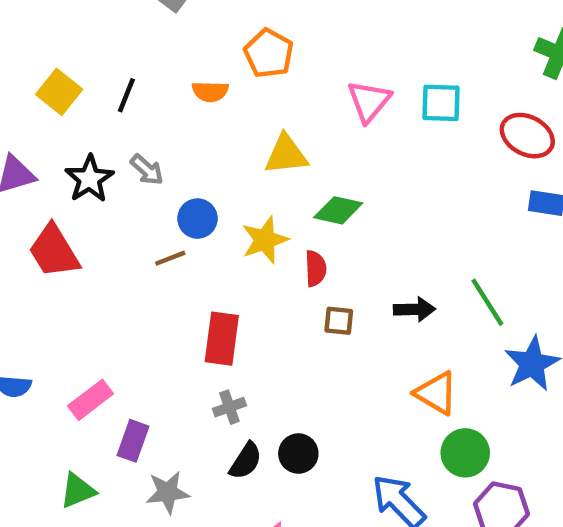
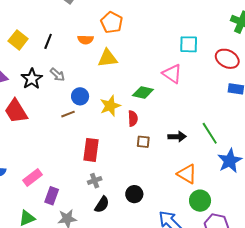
pink triangle: (369, 101) -> (172, 74), moved, turned -35
yellow triangle: (286, 155) -> (108, 58), moved
black circle: (298, 454) -> (134, 194), moved

